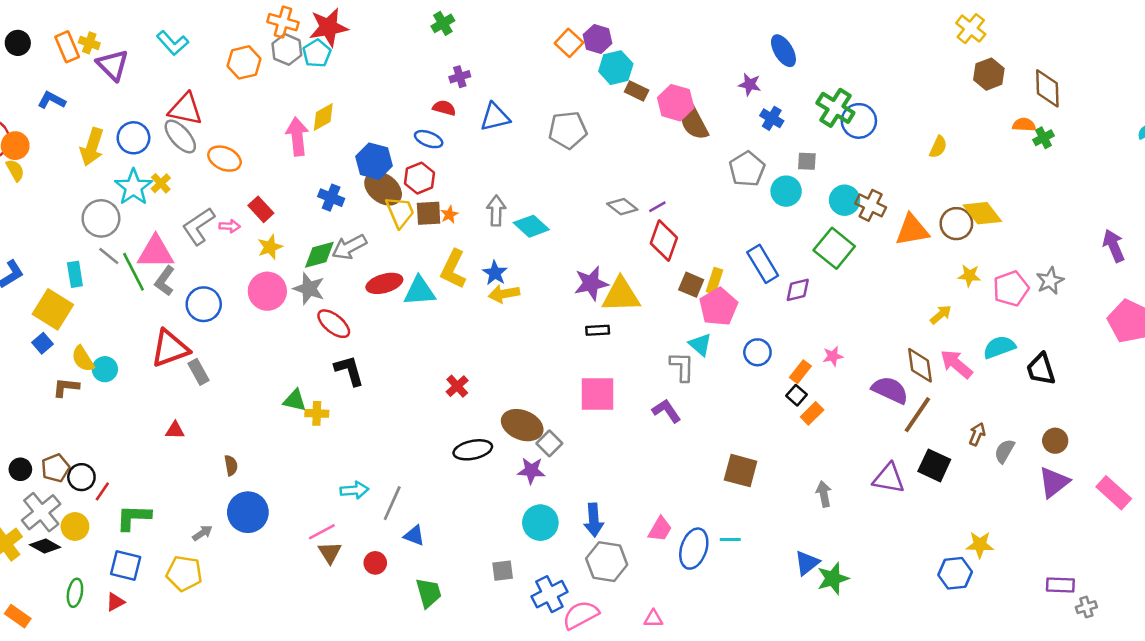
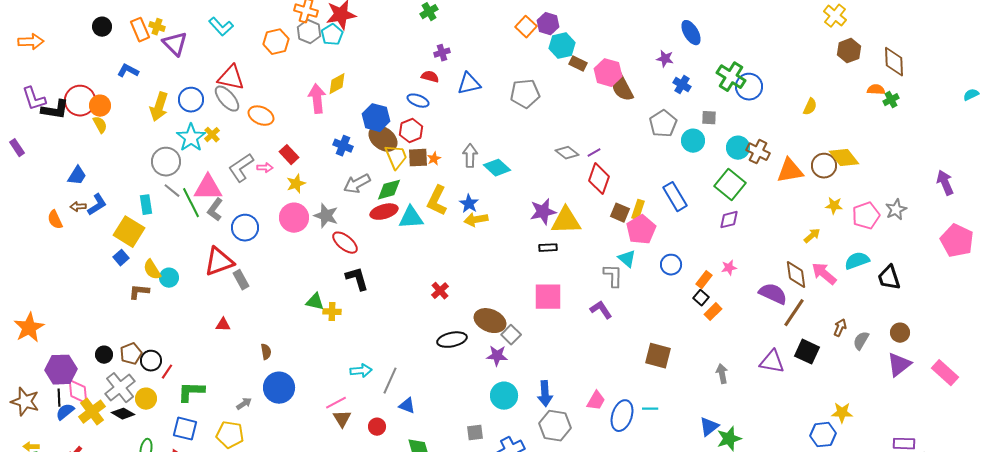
green diamond: (319, 255) -> (389, 190), moved
purple diamond: (798, 290) -> (729, 220), moved

